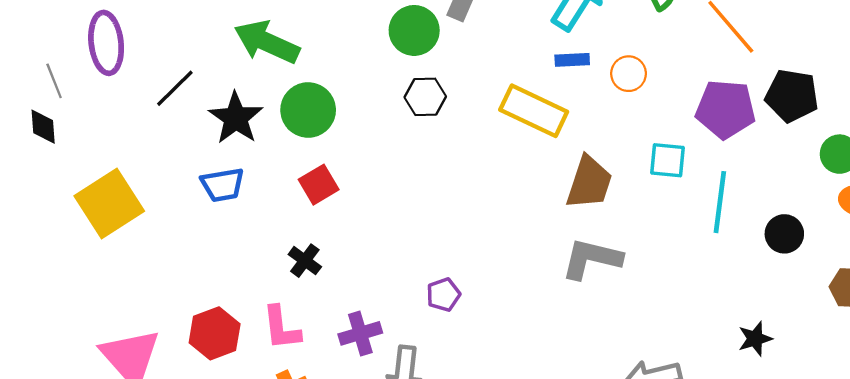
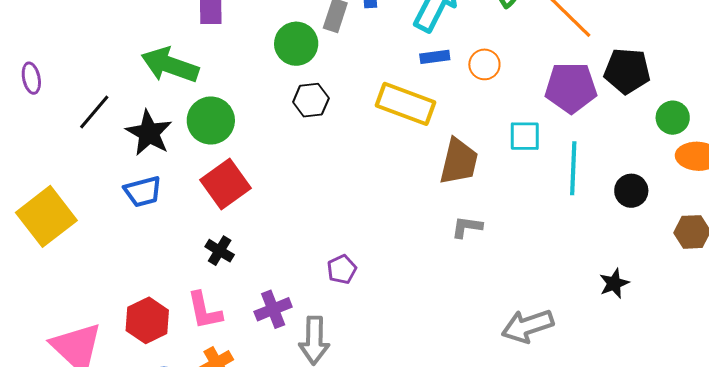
purple ellipse: (106, 43) -> (31, 78), size x0.6
red square: (319, 185) -> (226, 184), size x1.4
gray L-shape: (592, 259) -> (467, 227), size x0.6

